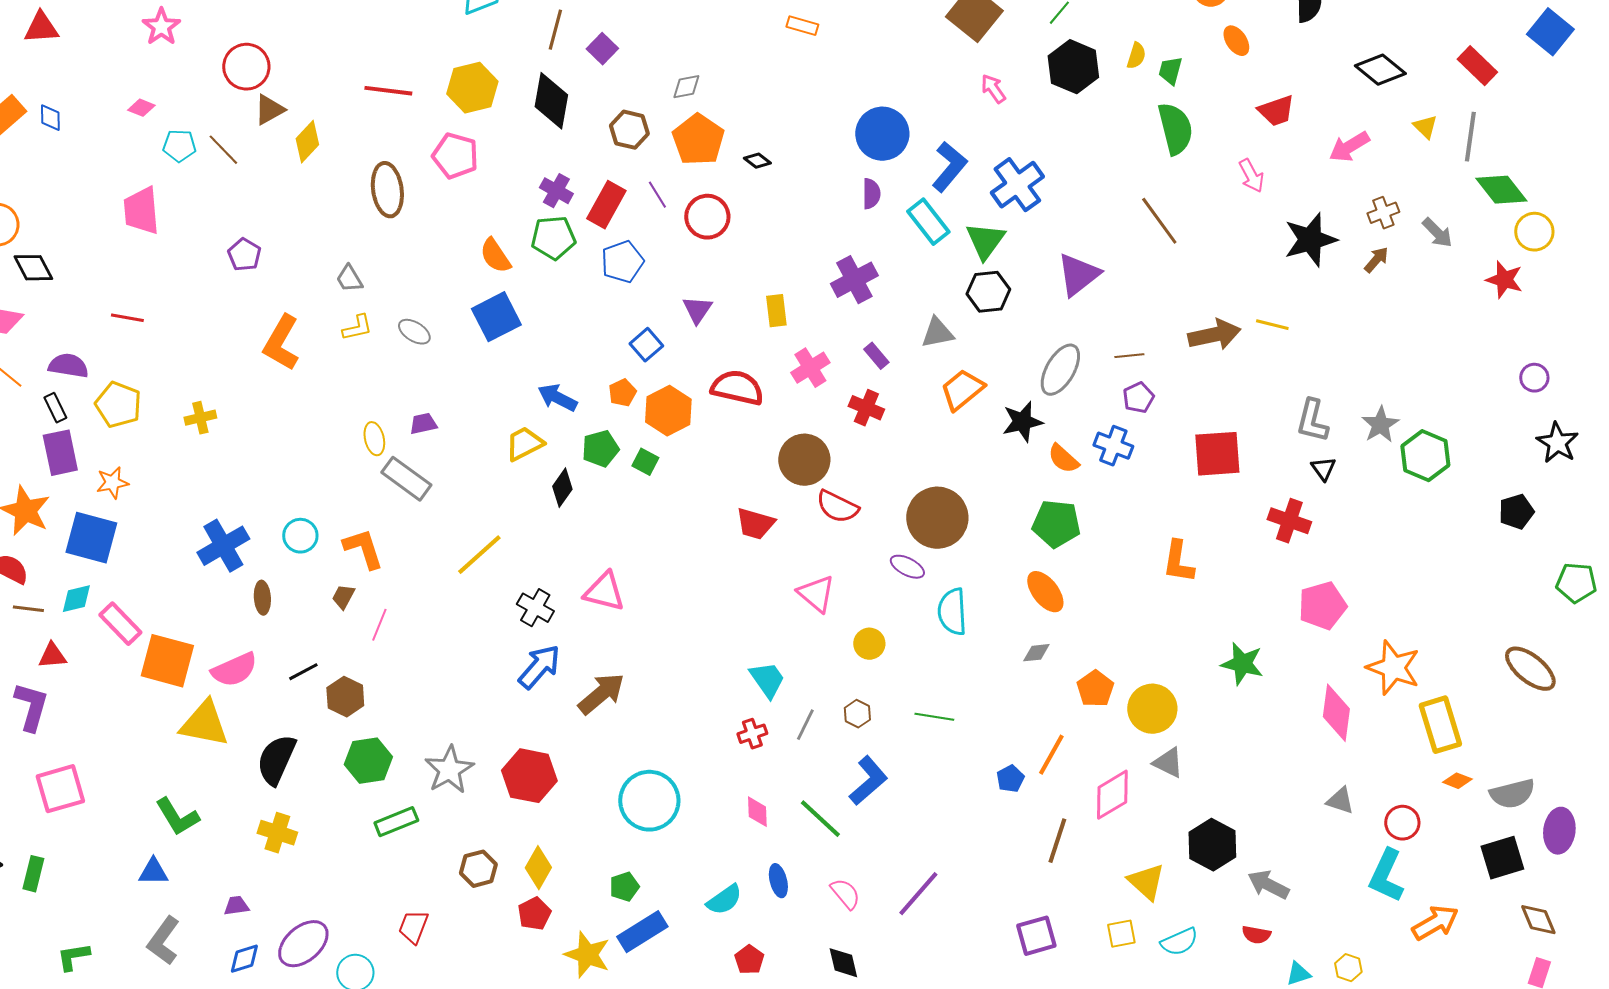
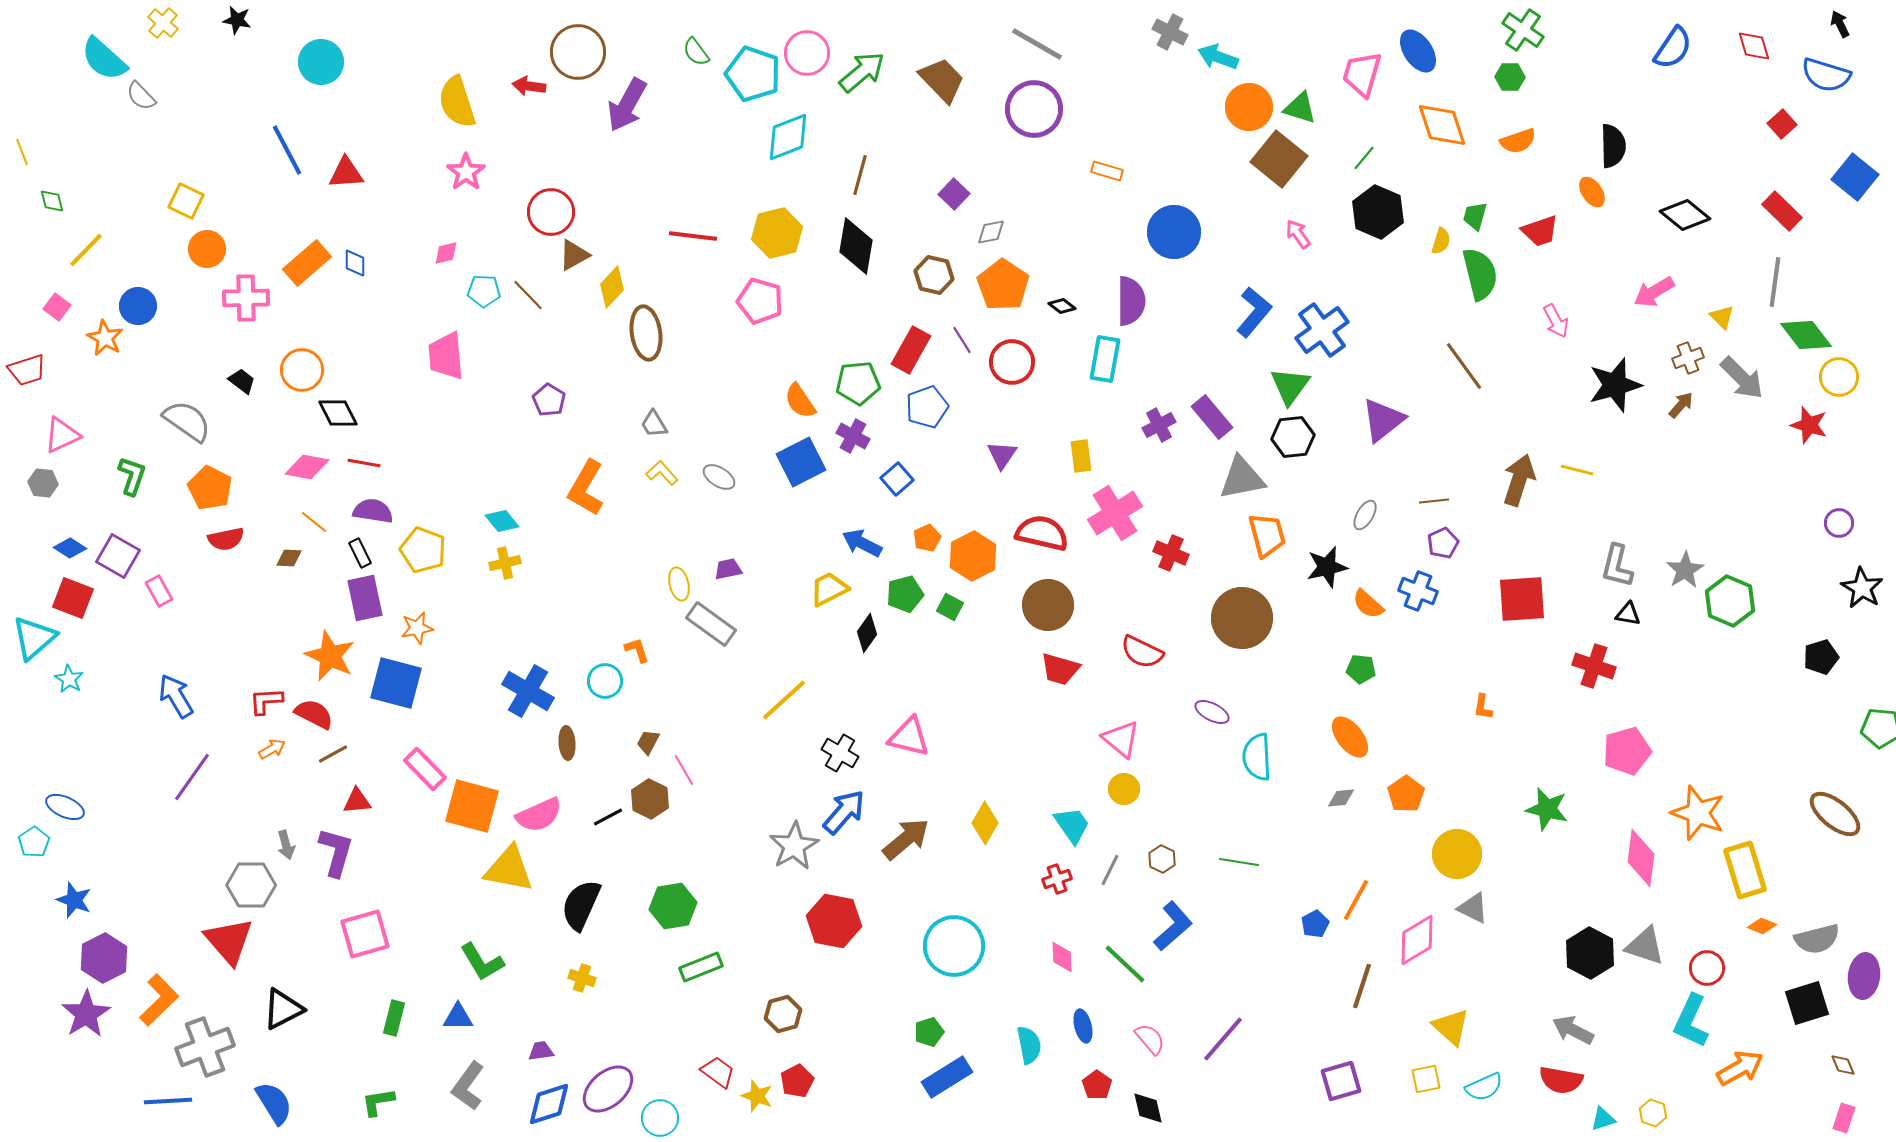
orange ellipse: (1236, 41) -> (1592, 192), moved
purple square: (602, 49) -> (954, 194), moved
yellow semicircle: (1136, 56) -> (1441, 241), moved
pink diamond: (141, 108) -> (446, 253), turned -36
red trapezoid: (1276, 111) -> (1540, 231), moved
yellow triangle: (1425, 127) -> (1722, 317), moved
blue circle: (882, 134) -> (1174, 232), moved
brown ellipse: (387, 190) -> (646, 333), moved
purple cross: (556, 191) -> (853, 436), moved
purple semicircle: (871, 194) -> (1131, 301), moved, size x1.6
cyan rectangle: (928, 222) -> (1105, 359), moved, turned 48
gray arrow: (1437, 233) -> (1742, 378), size x1.4
purple cross: (854, 280) -> (1159, 425), size x0.7
red line: (127, 318) -> (364, 463), moved
yellow L-shape: (357, 328) -> (662, 473), turned -120
gray triangle: (937, 333) -> (1242, 478), size x1.4
brown arrow: (1214, 335) -> (1519, 480), turned -60
blue square: (646, 345) -> (897, 479), moved
purple rectangle: (876, 356) -> (1212, 417), moved, size x1.6
pink cross: (810, 368) -> (1115, 513), size x1.4
gray ellipse: (1060, 370) -> (1365, 515), size x0.6
orange trapezoid: (962, 390) -> (1267, 535), turned 114
brown circle: (804, 460) -> (1048, 605), moved
black triangle: (1323, 469) -> (1628, 614), turned -44
brown circle: (937, 518) -> (1242, 618), moved
green pentagon: (1056, 524) -> (1361, 669), size x0.6
blue cross: (223, 546) -> (528, 691), turned -30
orange L-shape: (363, 549) -> (637, 650), moved, size x0.6
orange L-shape: (1178, 562) -> (1483, 707), size x0.6
cyan diamond: (76, 599) -> (502, 521), moved, turned 64
brown line: (28, 609) -> (333, 754), turned -36
pink line: (379, 625) -> (684, 770), turned -52
yellow circle: (869, 644) -> (1124, 789), moved
orange pentagon: (1095, 689) -> (1406, 794), moved
brown hexagon: (345, 697) -> (650, 799), moved
gray star: (449, 770) -> (794, 846), moved
gray triangle: (1340, 801) -> (1645, 946), size x1.4
yellow cross: (277, 833) -> (582, 978), size x0.7
black hexagon: (1212, 845) -> (1590, 953), moved
yellow diamond: (538, 868) -> (985, 823), moved
green rectangle: (33, 874) -> (394, 1018), moved
cyan semicircle: (724, 900) -> (1029, 1045), turned -66
red pentagon: (534, 914) -> (797, 1081), moved
brown diamond: (1538, 920) -> (1843, 1065), size x0.7
red trapezoid: (413, 927) -> (718, 1072), turned 105
red semicircle: (1256, 935) -> (1561, 1080), size x1.5
yellow star: (587, 955) -> (757, 1096), moved, size x0.7
blue diamond: (244, 959) -> (549, 1104), size x1.4
red pentagon: (749, 960) -> (1097, 1085), moved

